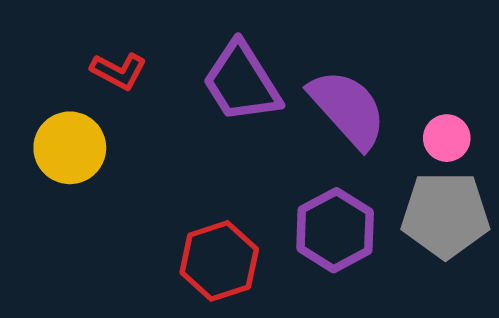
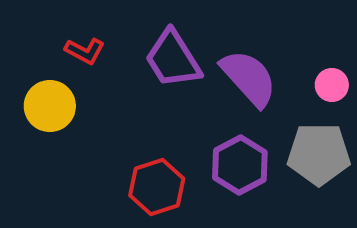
pink circle: (447, 138) -> (332, 85), moved

